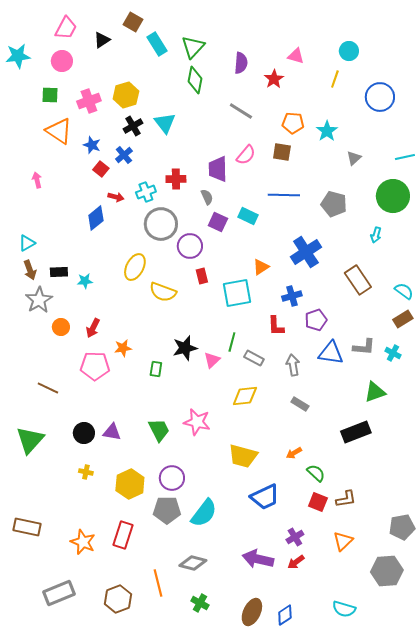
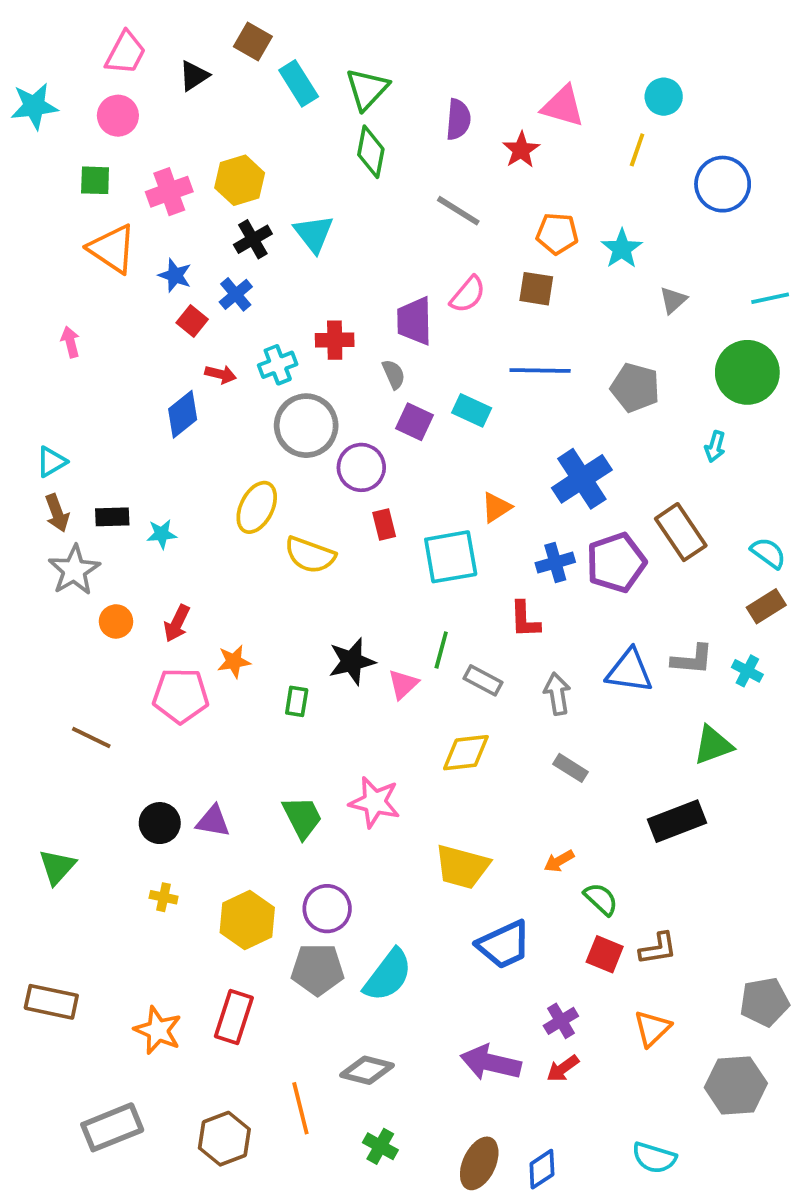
pink triangle: (296, 56) -> (563, 106), size x1.4
purple pentagon: (316, 320) -> (616, 563), moved, size x1.4
green triangle: (30, 440) -> (57, 867), moved, size x0.7

